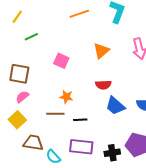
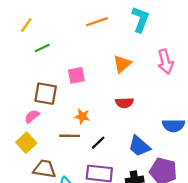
pink square: (61, 61) -> (76, 75), turned -35
brown square: (19, 74) -> (46, 94), moved
blue trapezoid: (115, 106) -> (139, 146), moved
black line: (80, 120) -> (98, 143), turned -40

